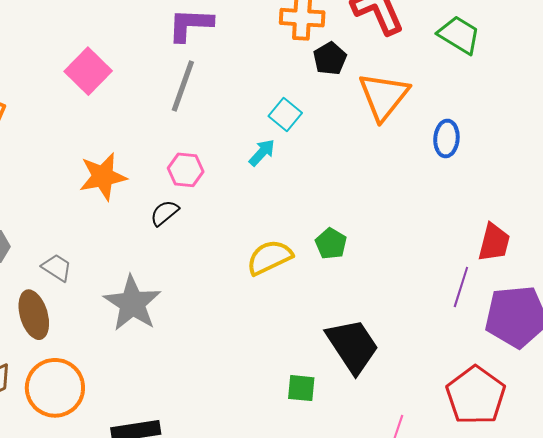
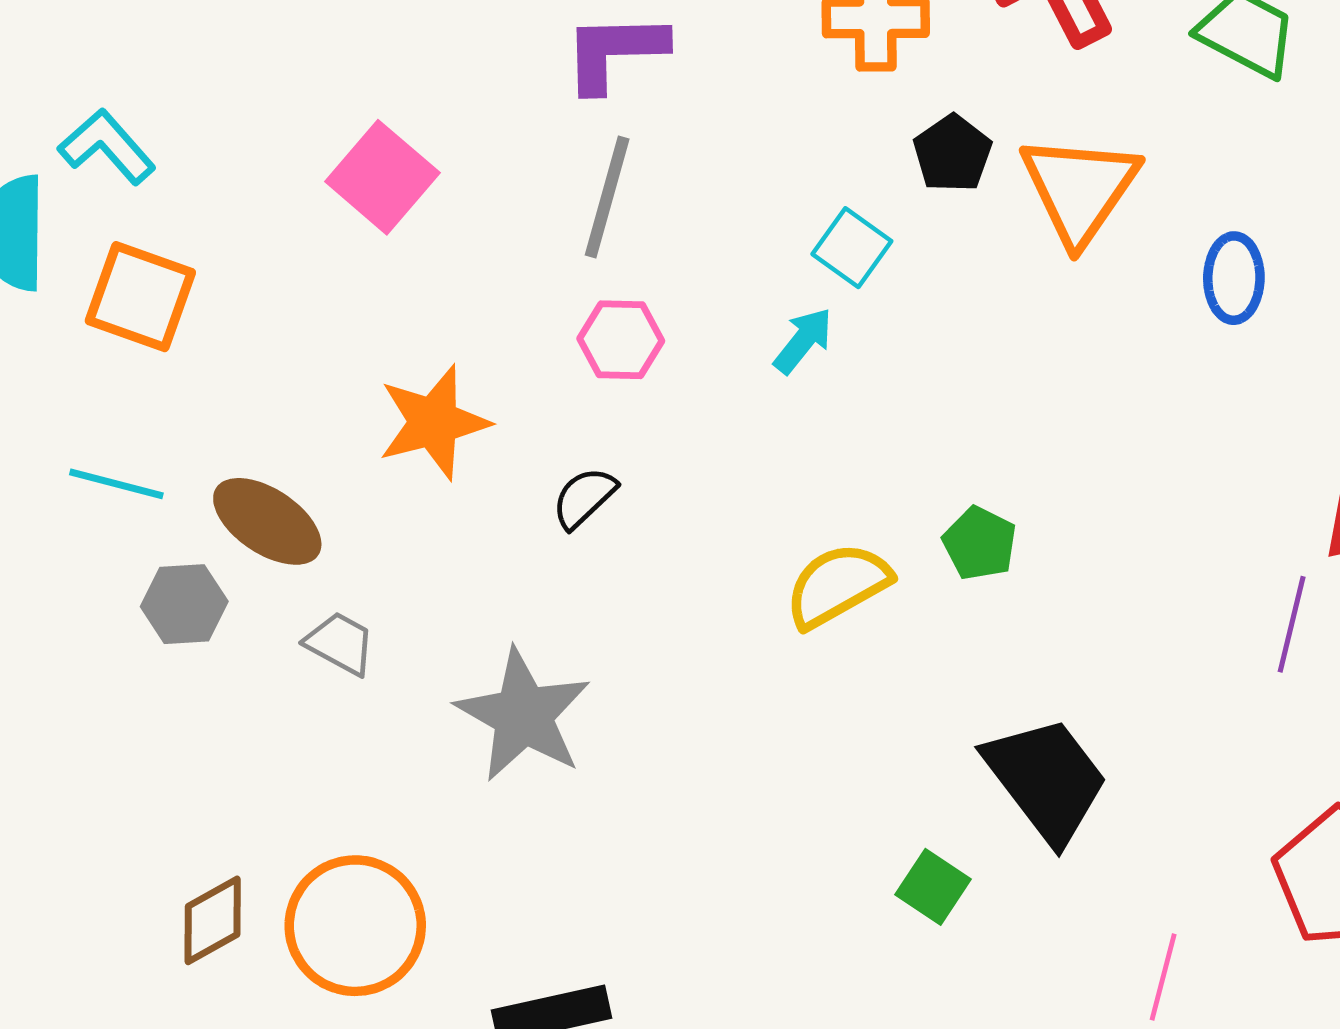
black pentagon: (330, 59) -> (953, 153), moved
pink hexagon: (186, 170) -> (621, 340), moved
brown ellipse: (34, 315) -> (267, 521), moved, turned -36
green square: (301, 388) -> (933, 887), turned 32

